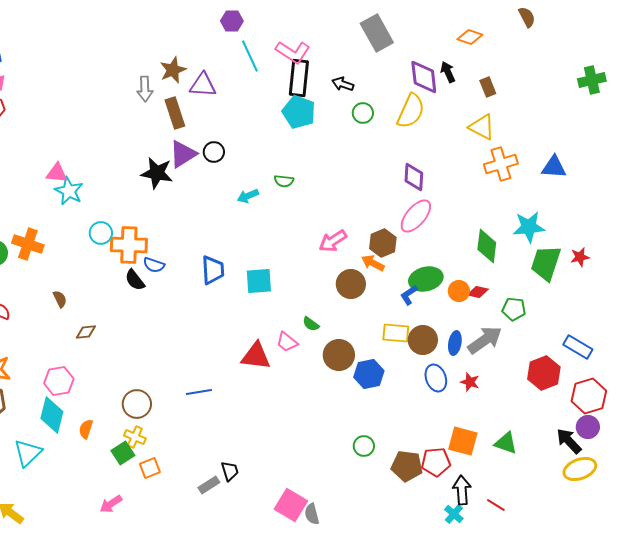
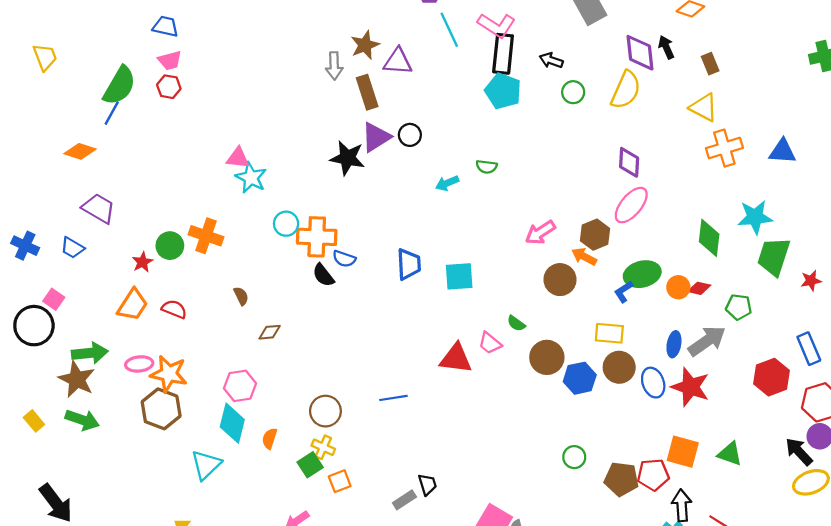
red star: (580, 257) -> (811, 281), moved
brown circle: (423, 340) -> (619, 367), moved
blue rectangle: (578, 347) -> (809, 349), turned 36
red star: (470, 382) -> (690, 387), size x1.8

